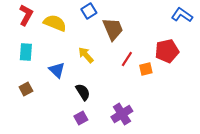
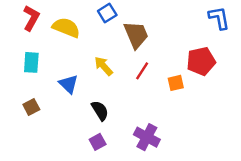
blue L-shape: (182, 15) -> (219, 18), turned 45
red line: (127, 59) -> (142, 71), moved
purple cross: (122, 114) -> (147, 137), turned -30

